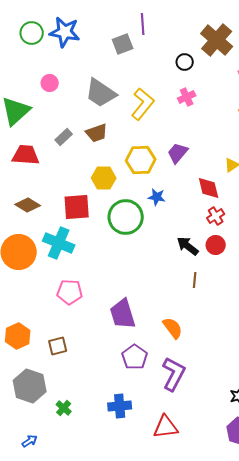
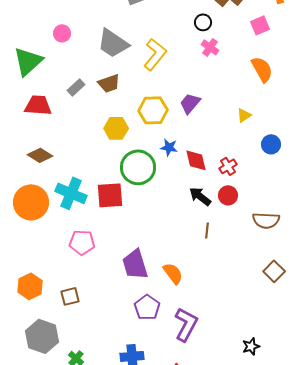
black circle: (185, 62) -> (203, 22), moved
pink cross: (187, 97) -> (210, 47), moved, turned -30
red diamond: (209, 188) -> (196, 160), moved
red square: (77, 207) -> (110, 195), moved
orange semicircle: (173, 328) -> (173, 273), moved

